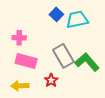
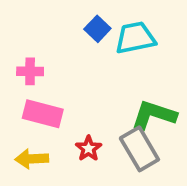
gray rectangle: (63, 56) -> (139, 149), moved
green L-shape: (87, 62) -> (154, 115), turned -30

